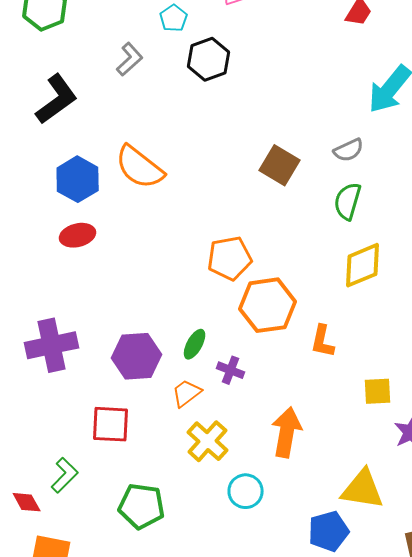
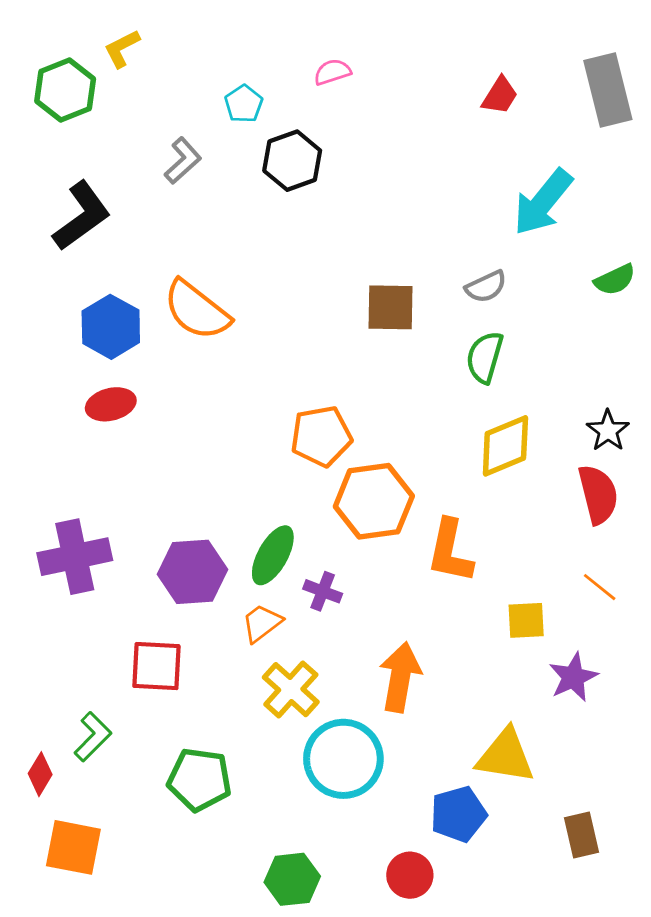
brown square: (280, 165) -> (390, 307), turned -30
orange L-shape: (323, 341) -> (450, 551), size x1.4
green ellipse: (195, 344) -> (273, 555), size x1.4
cyan circle: (246, 491) -> (343, 759), size x1.6
red diamond: (27, 502) -> (40, 774), turned 60

